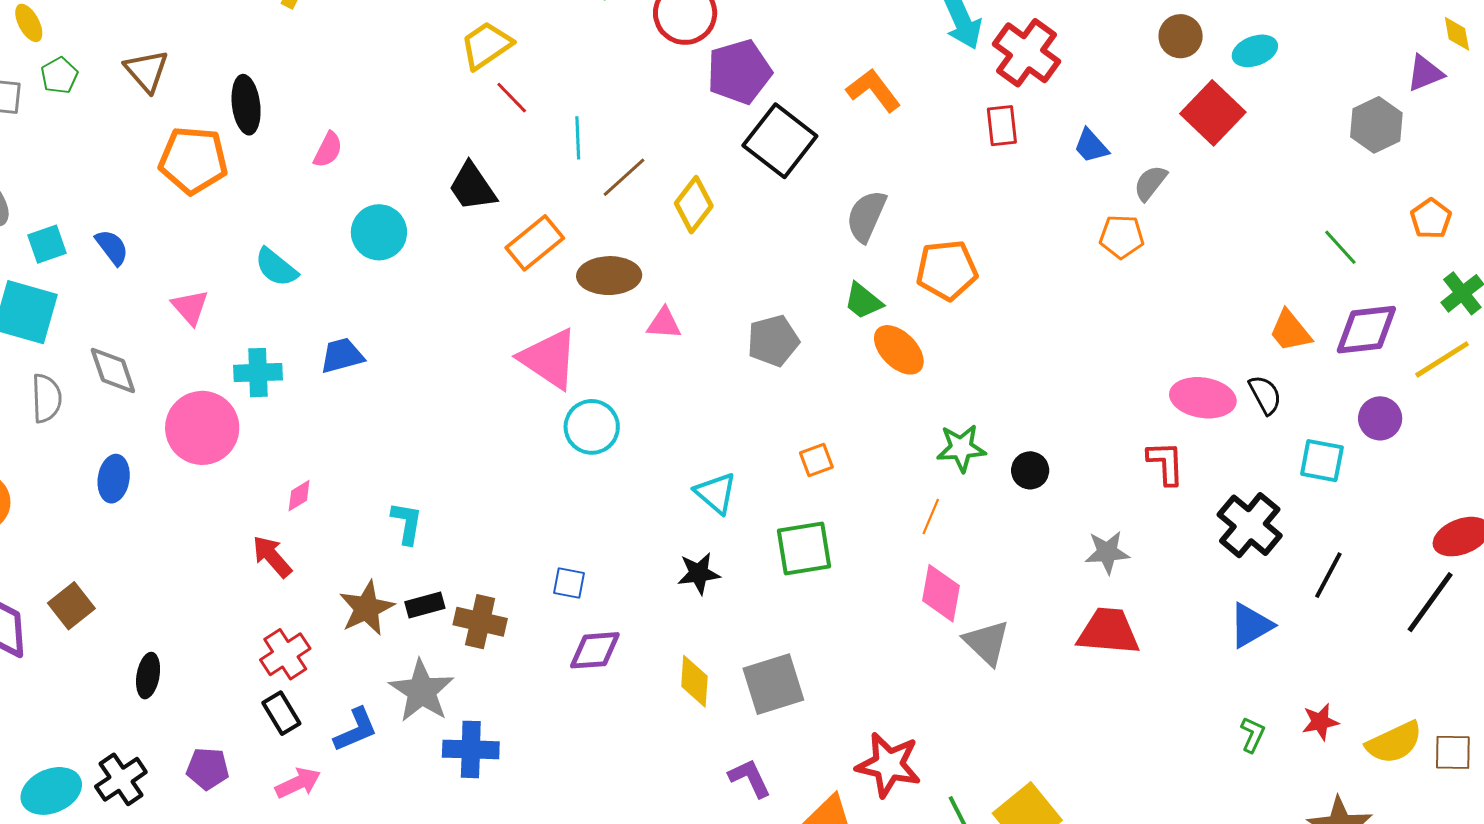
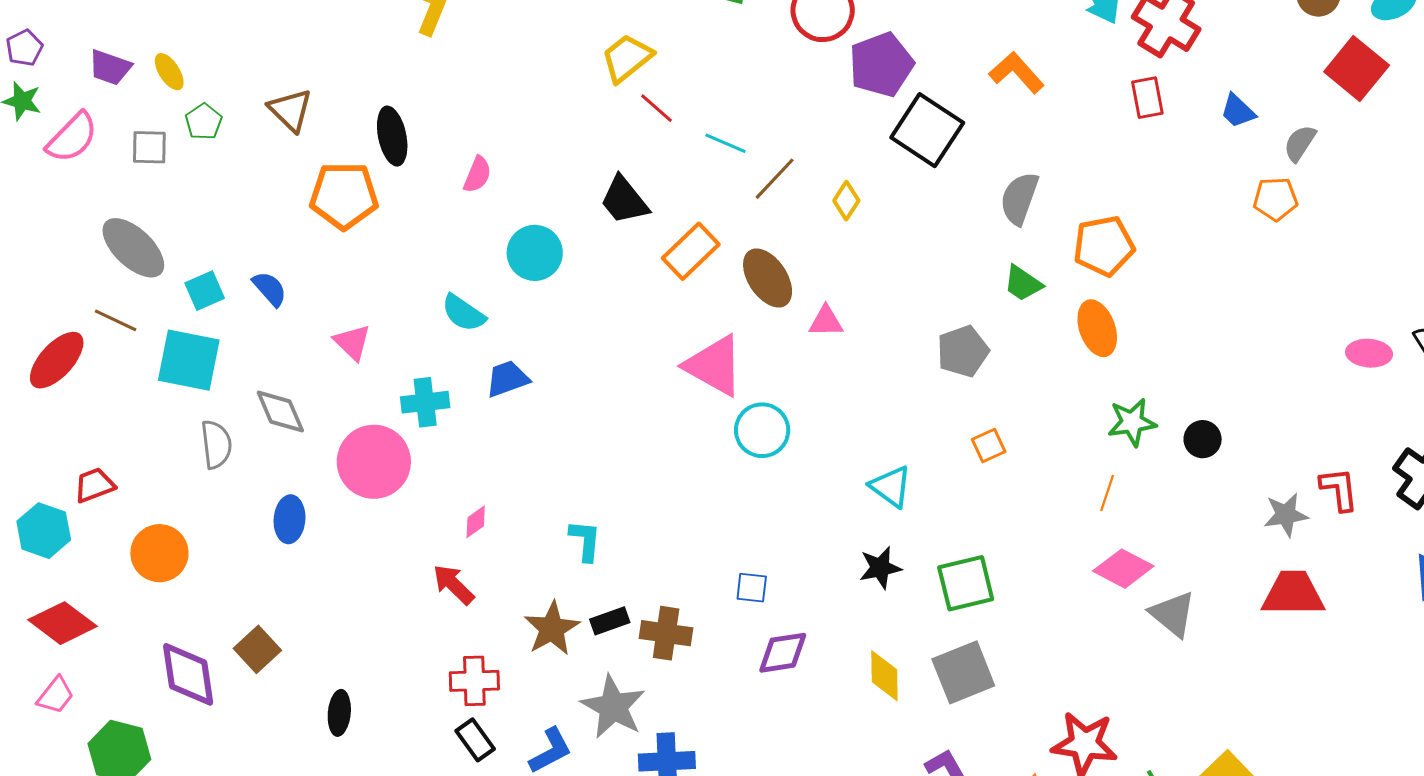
cyan line: (578, 138) -> (726, 143), turned -60
yellow diamond: (694, 205) -> (846, 201), size x0.7
cyan semicircle: (276, 267) -> (463, 313), moved
brown ellipse: (609, 276) -> (768, 278), turned 62
gray pentagon: (773, 341) -> (963, 351), moved
orange ellipse: (899, 350) -> (1097, 328), moved, turned 30
pink ellipse: (1203, 398) -> (1369, 353), size x0.7
red L-shape: (1166, 463) -> (1339, 489), moved
green square: (804, 548) -> (966, 583), moved
pink diamond: (941, 593) -> (1123, 569), turned -68
red cross: (285, 654) -> (474, 681), turned 36

